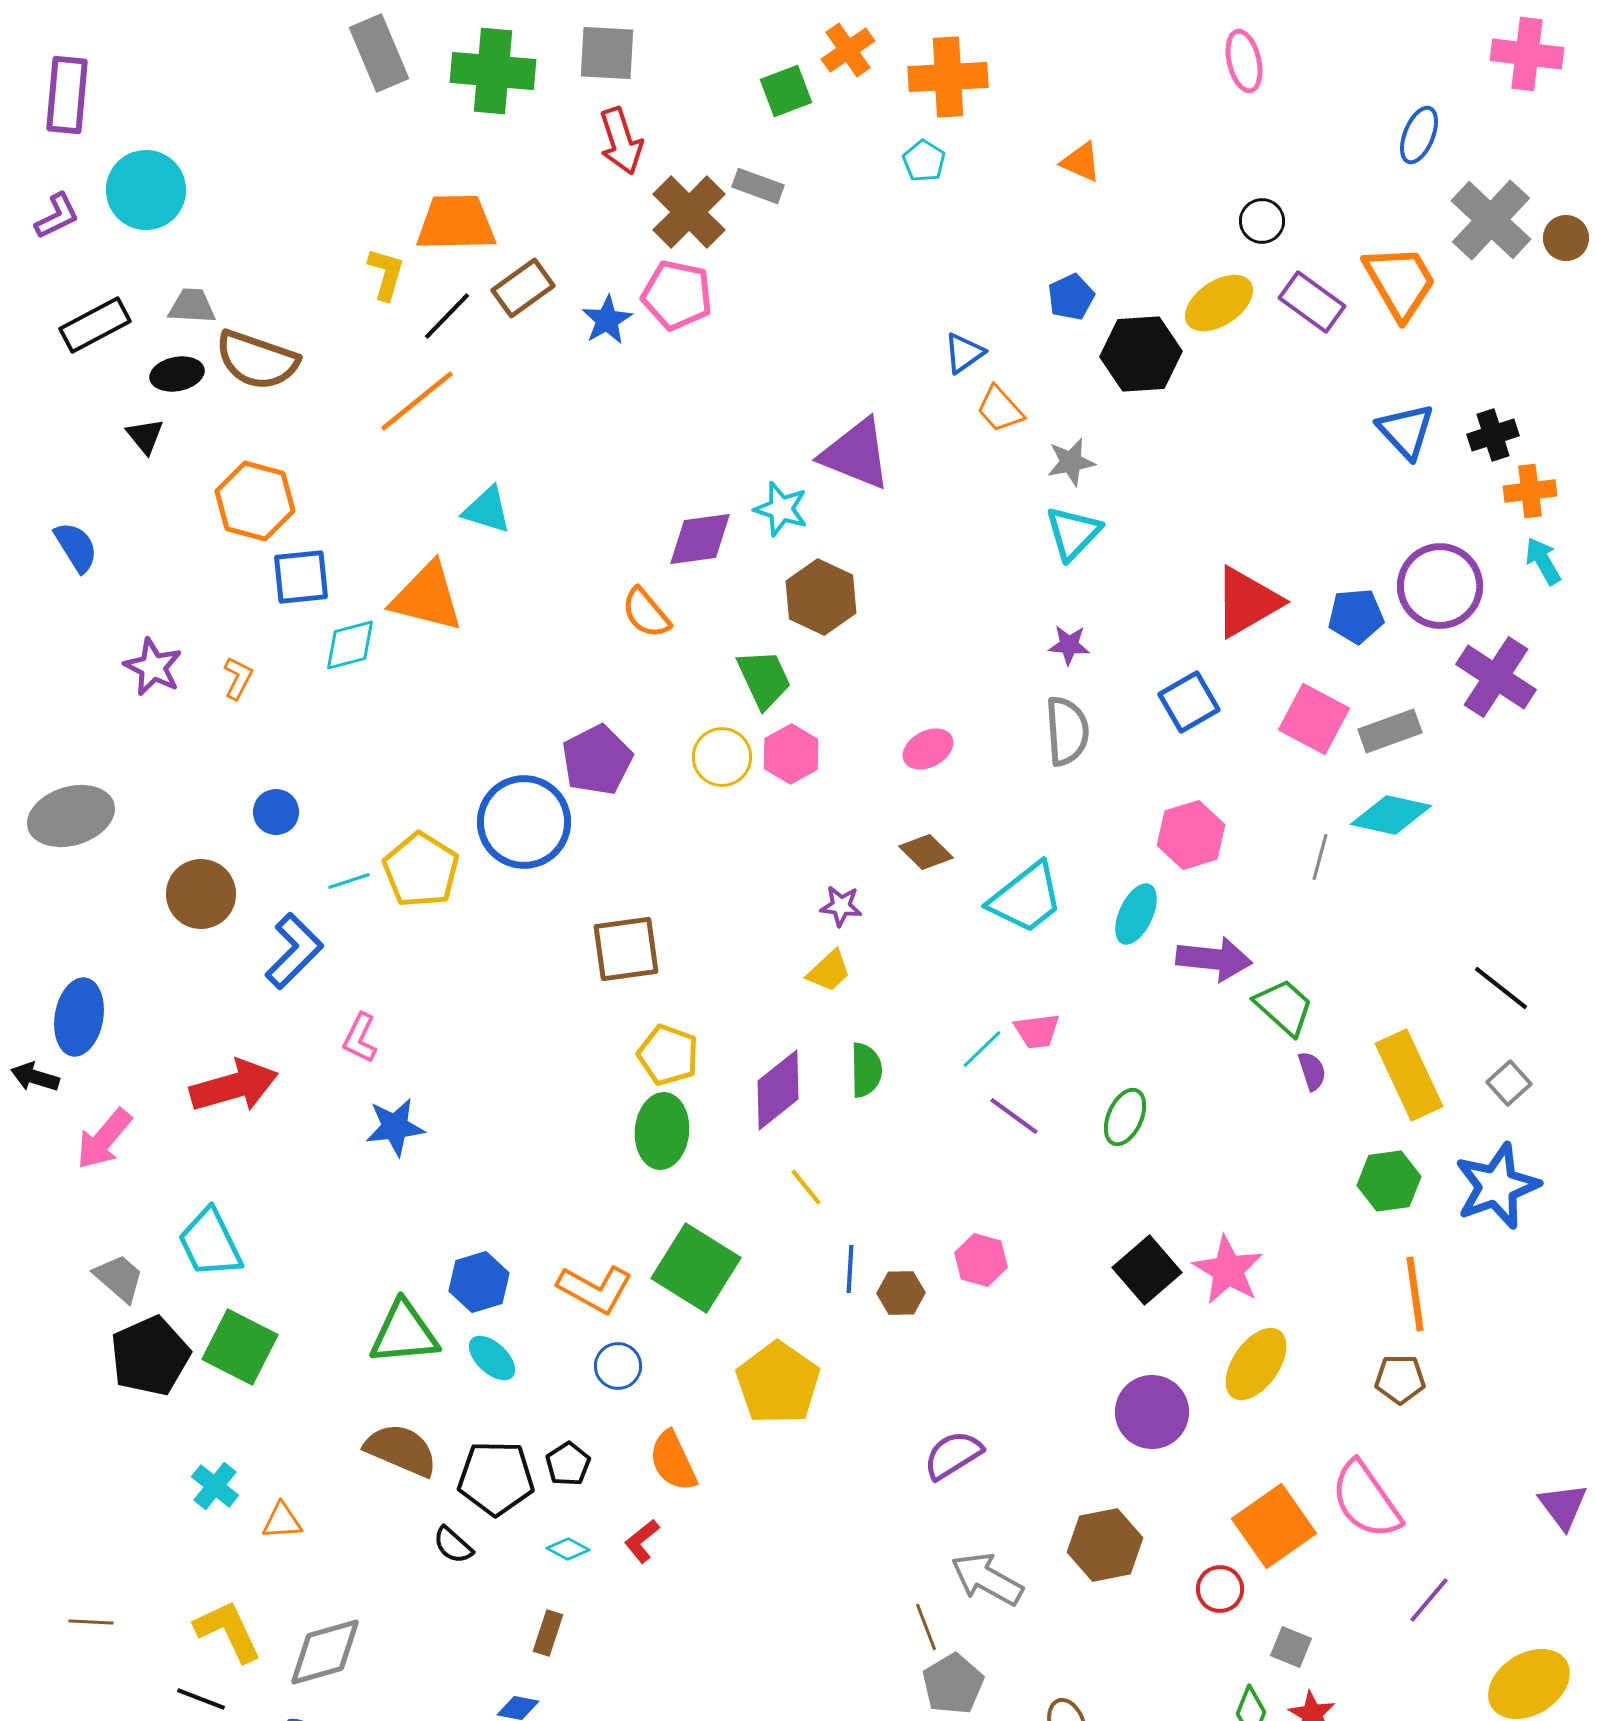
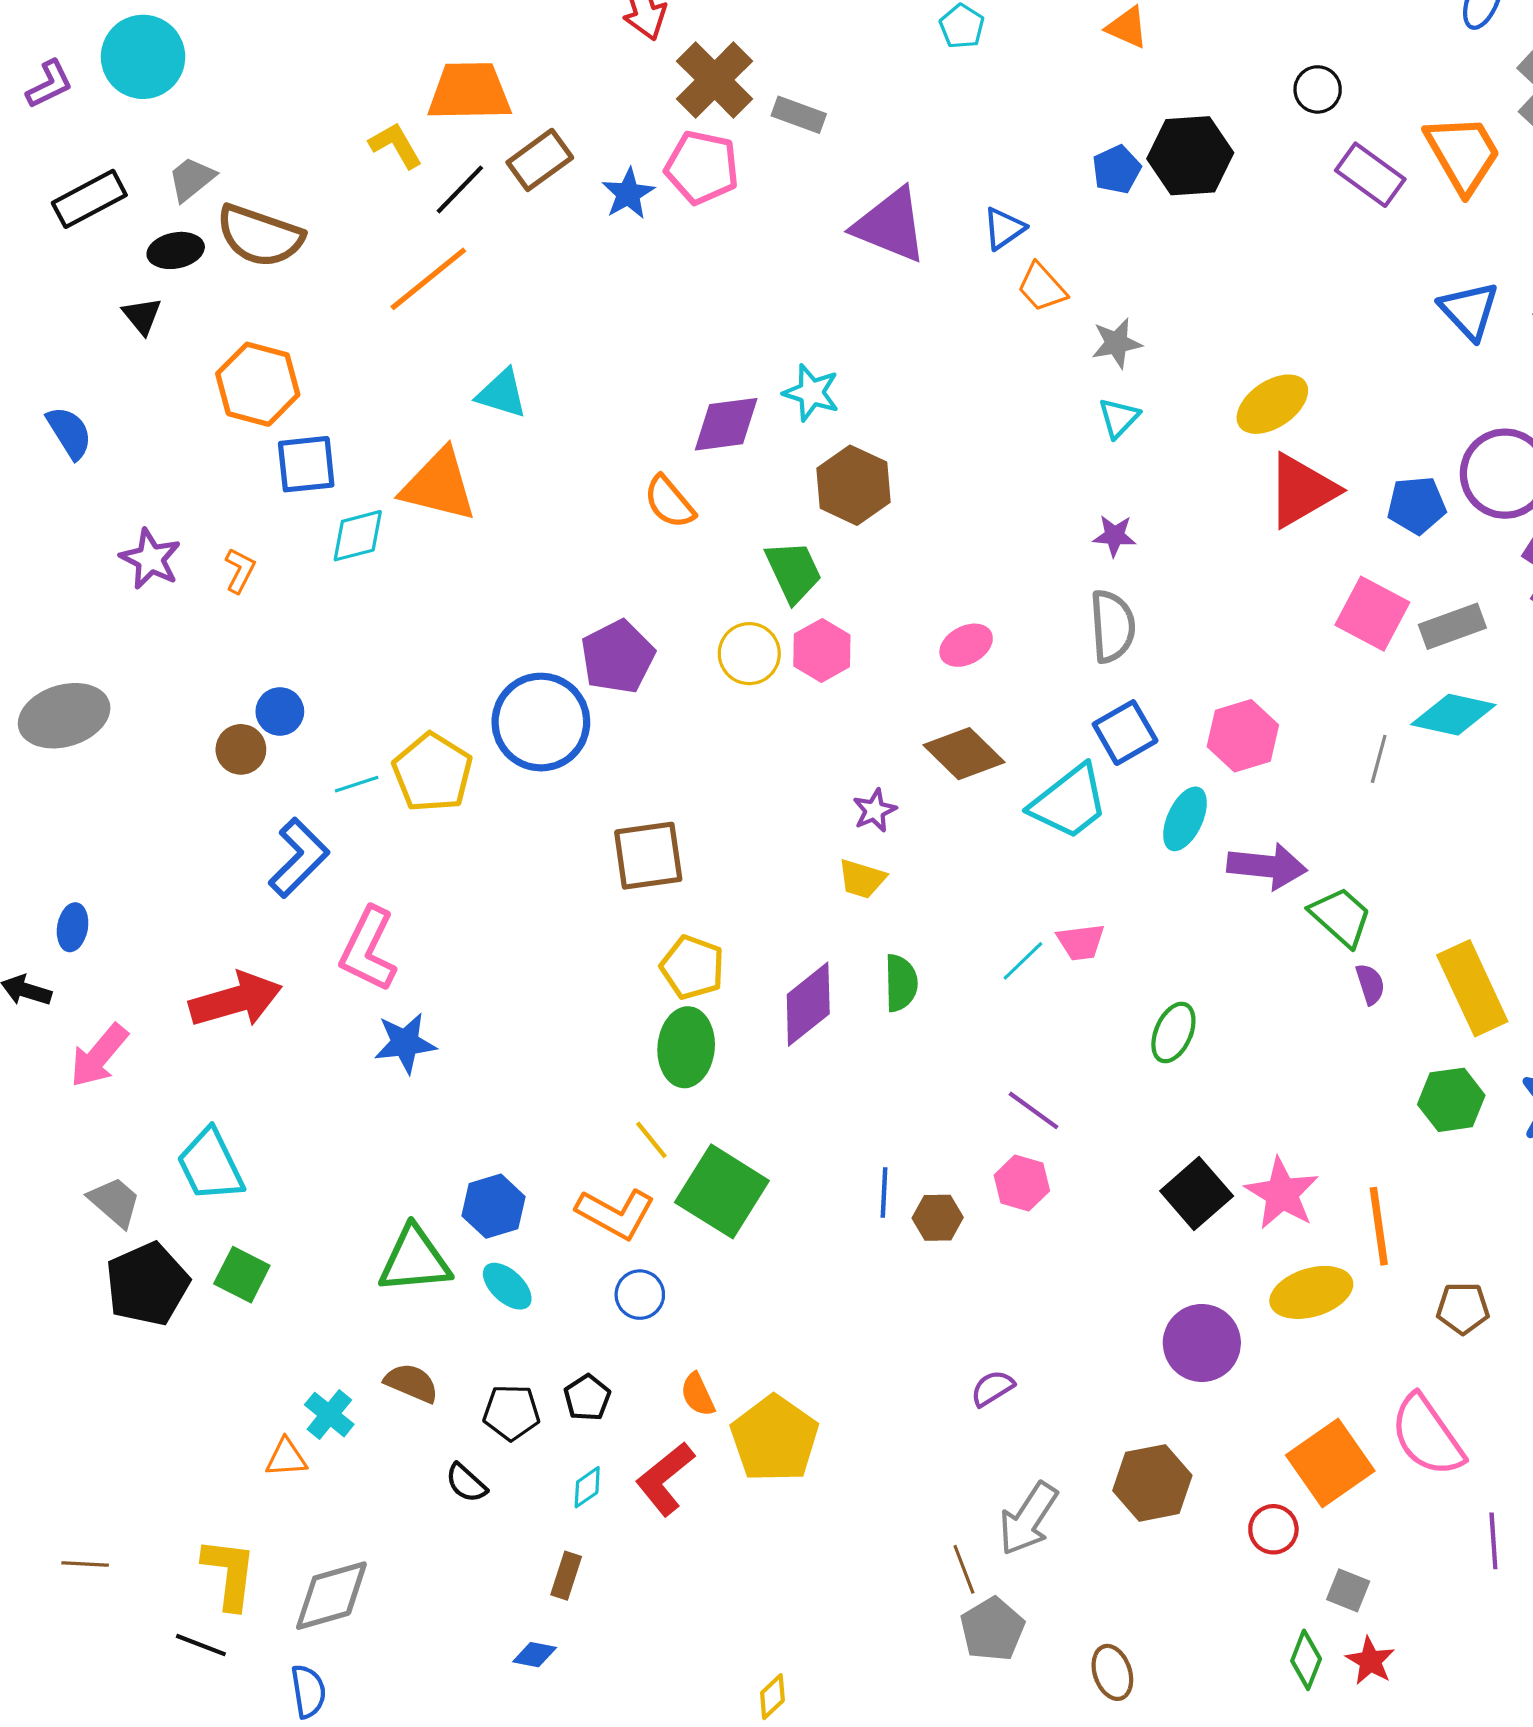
gray rectangle: (758, 186) -> (799, 115), moved
yellow L-shape: (386, 274) -> (396, 145), turned -46
yellow ellipse: (1219, 303) -> (1272, 404), moved
gray trapezoid: (192, 306) -> (191, 179), turned -42
black hexagon: (1141, 354) -> (1190, 156), moved
purple triangle: (856, 454) -> (890, 225), moved
cyan triangle: (1073, 533) -> (1119, 418), size x0.7
blue square: (1189, 702) -> (1125, 733), moved
brown diamond: (926, 852) -> (964, 754), size x1.4
brown circle: (201, 894) -> (241, 749), moved, size x0.7
purple star: (841, 906) -> (875, 810), turned -30
yellow trapezoid: (829, 971) -> (862, 879), turned 60
blue ellipse: (79, 1017) -> (73, 927), size x0.6
pink L-shape: (360, 1038) -> (368, 949), size x1.6
purple line: (1014, 1116) -> (1033, 1110), moved
yellow line: (806, 1187) -> (651, 1140), moved
orange line: (1415, 1294) -> (1379, 1226), moved
green square: (240, 1347) -> (242, 1275), size x0.7
yellow ellipse: (1256, 1364) -> (1311, 1292), turned 38
yellow pentagon: (778, 1383) -> (775, 1439), moved
brown semicircle: (401, 1450) -> (411, 1383), size x0.7
purple semicircle: (953, 1455) -> (992, 1388), size x0.7
orange semicircle: (673, 1461) -> (698, 1395), size x0.7
black pentagon: (496, 1478) -> (511, 1412), size x0.7
cyan cross: (215, 1486) -> (329, 1415), moved
red L-shape: (642, 1541) -> (665, 1479), size x1.6
cyan diamond: (568, 1549) -> (587, 1487), turned -63
gray arrow: (987, 1579) -> (1028, 1519), turned -86
purple line: (1429, 1600) -> (1493, 1541), turned -44
yellow L-shape: (228, 1631) -> (229, 1573), turned 32

